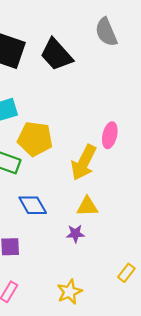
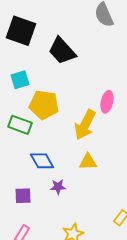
black trapezoid: (56, 55) -> (62, 51), moved
purple star: (75, 234) -> (58, 187), moved

